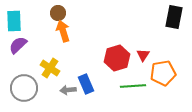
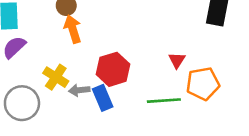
red hexagon: (117, 58) -> (113, 69), moved
gray arrow: (68, 90) -> (79, 90), moved

